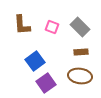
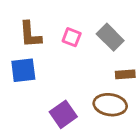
brown rectangle: (81, 52) -> (125, 74), moved
blue square: (35, 61) -> (23, 70), moved, turned 30

